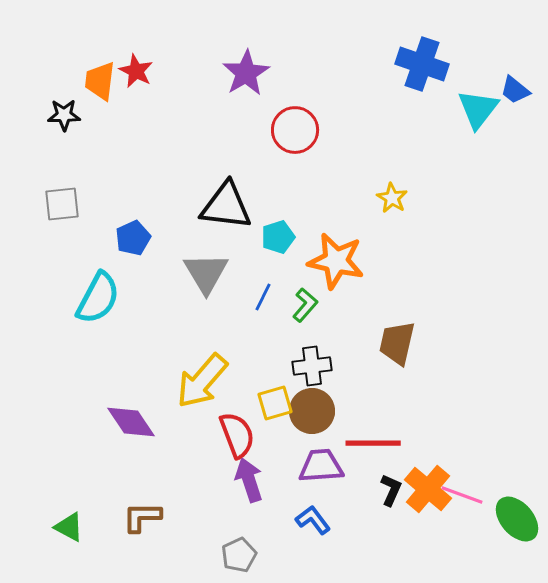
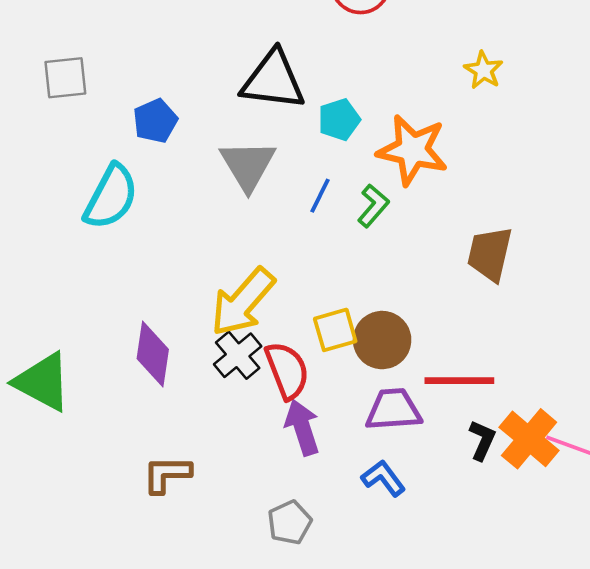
black cross: (312, 366) -> (238, 355), moved, turned -33
purple diamond: (131, 422) -> (153, 354), turned 42
green triangle: (69, 527) -> (43, 382), moved, size x1.6

